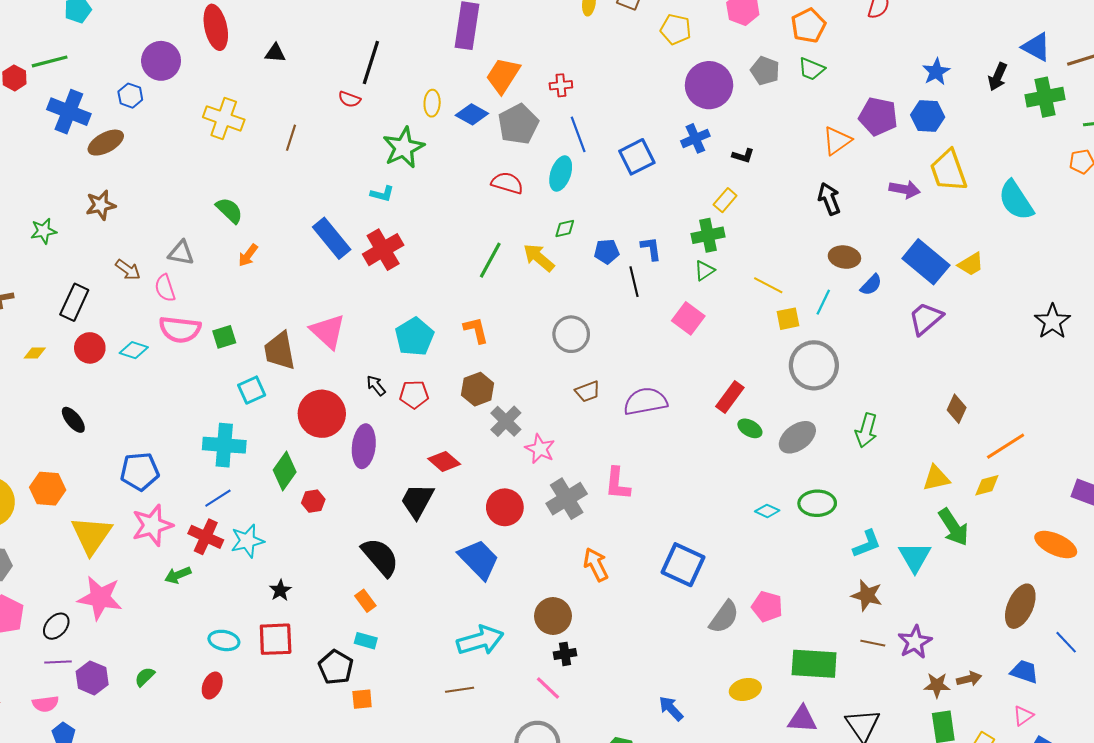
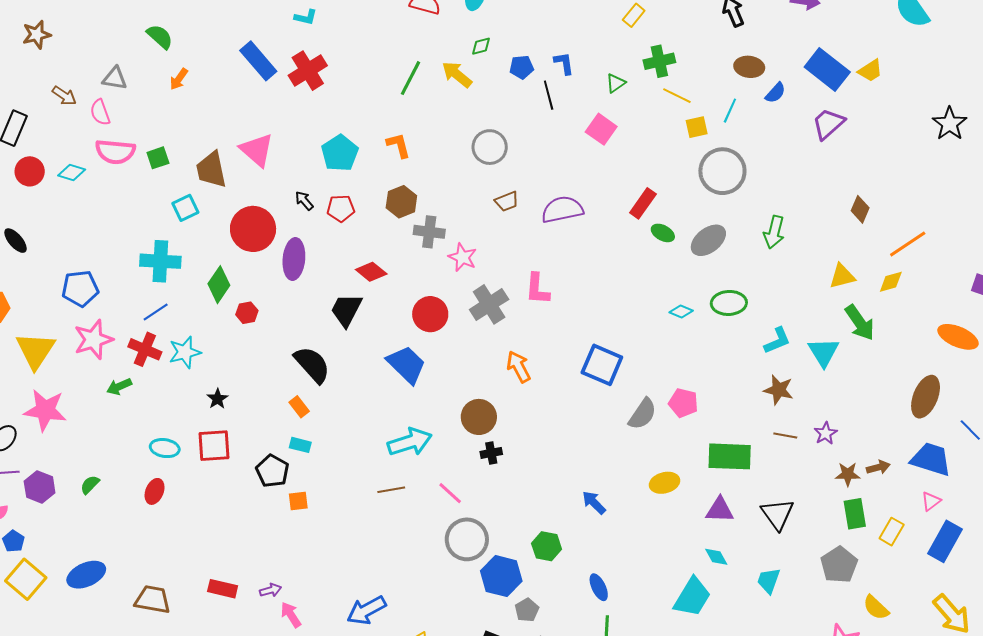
green cross: (708, 235) -> (659, 61), moved
gray cross: (506, 421) -> (429, 232), turned -36
purple star: (915, 642) -> (826, 433), size x0.7
blue trapezoid: (1024, 672) -> (931, 459), size x1.5
pink line: (548, 688) -> (450, 493), moved

